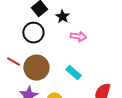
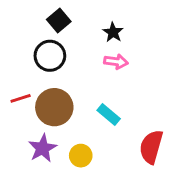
black star: (62, 17) -> (113, 32), moved
red line: (13, 62) -> (21, 98), turned -48

